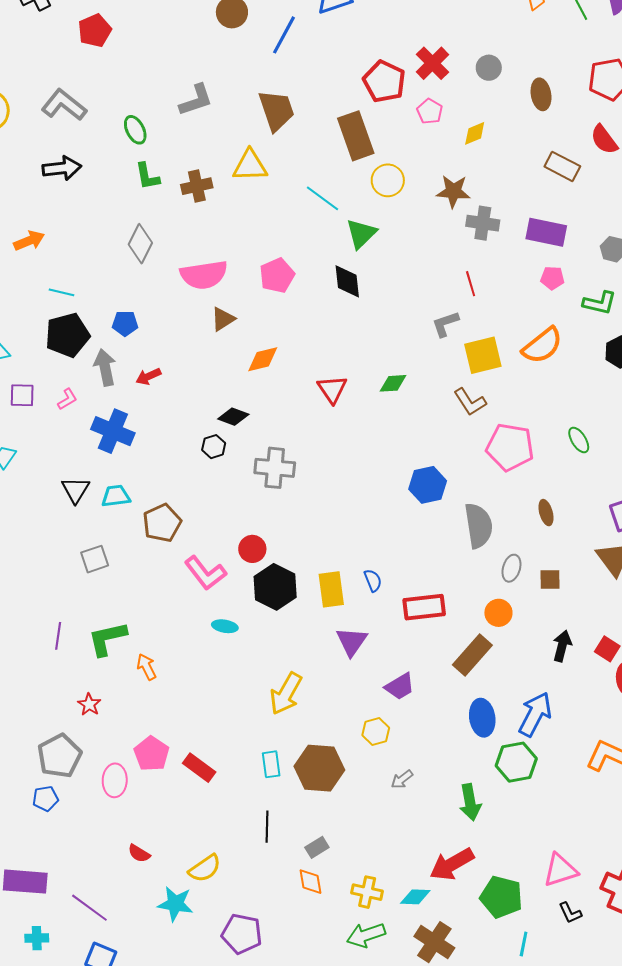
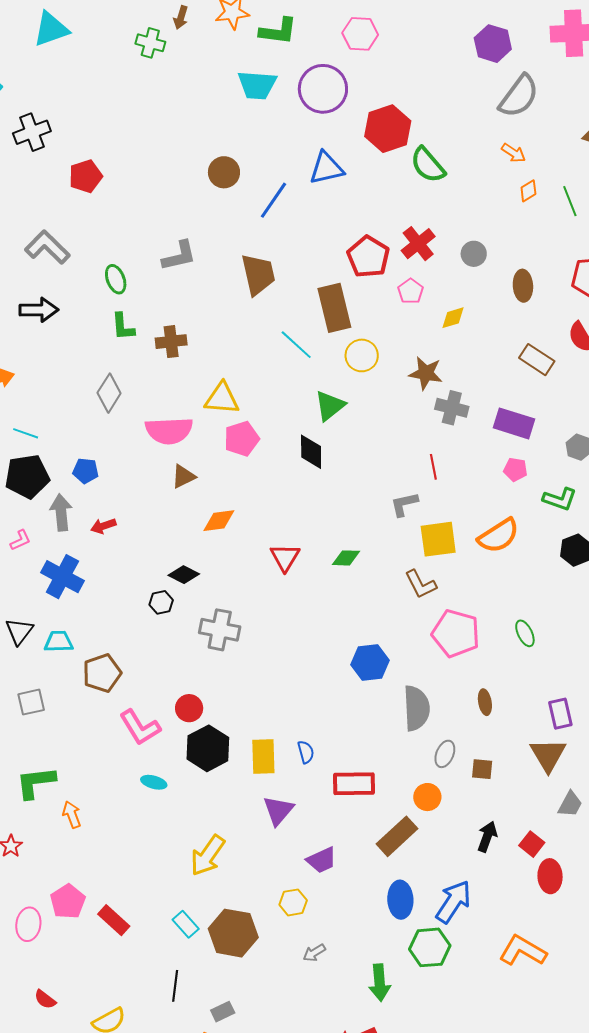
yellow triangle: (250, 166) -> (222, 399), moved
cyan line: (323, 198) -> (296, 345), moved
cyan rectangle: (271, 764) -> (186, 924), turned -40

